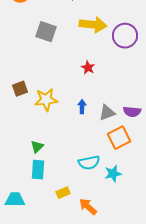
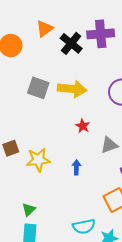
yellow arrow: (93, 25) -> (72, 89), moved
gray triangle: (107, 113) -> (109, 145), moved

